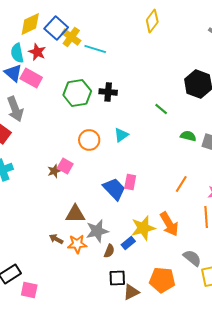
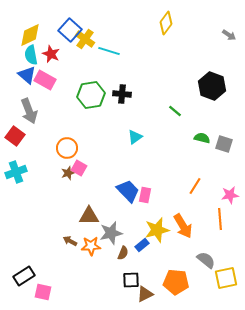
yellow diamond: (30, 24) -> (30, 35), moved
orange circle: (89, 140) -> (67, 148), moved
pink rectangle: (130, 182) -> (145, 195), moved

